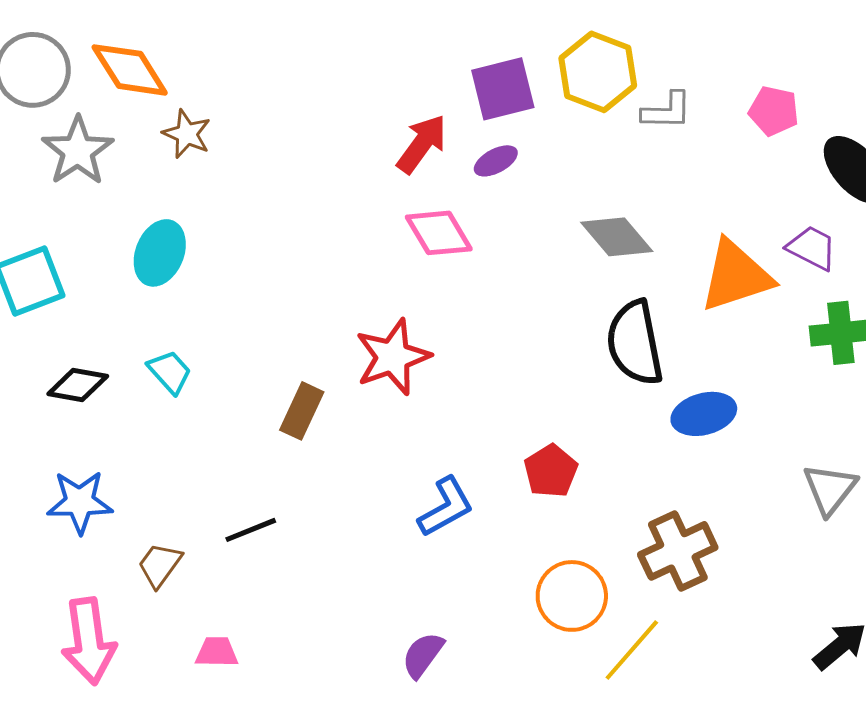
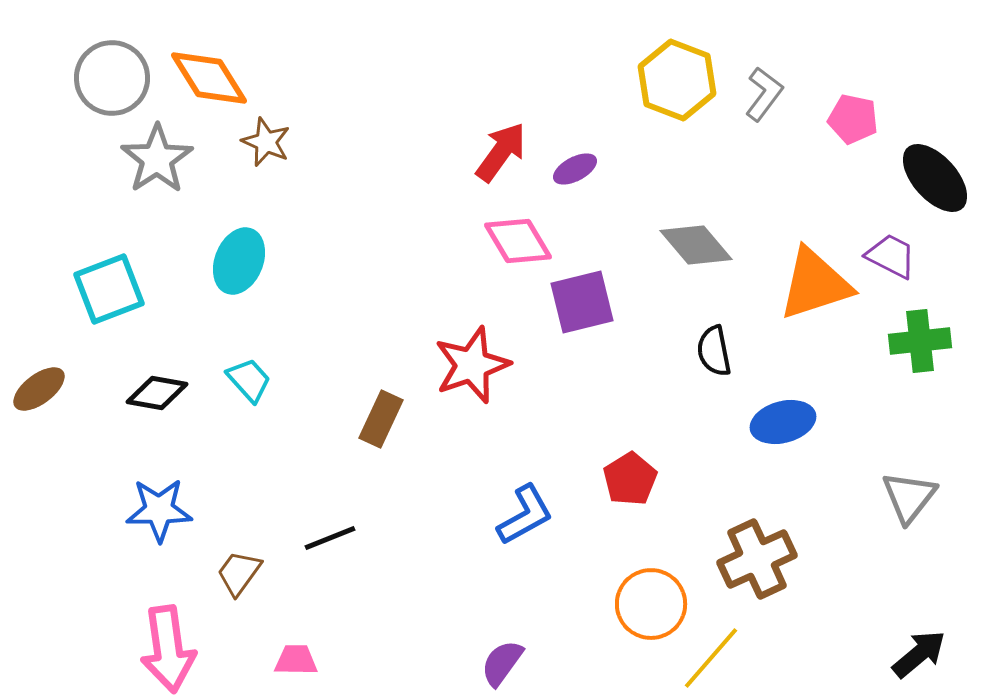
purple square: (503, 89) -> (582, 302), moved
gray L-shape: (667, 111) -> (764, 94), moved, turned -54
black semicircle: (635, 343) -> (714, 351), size x0.6

